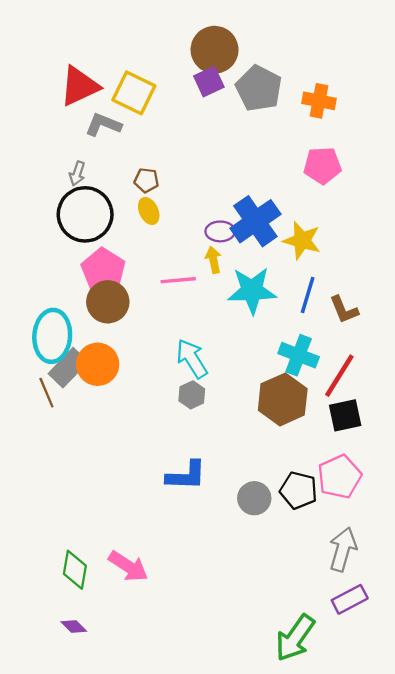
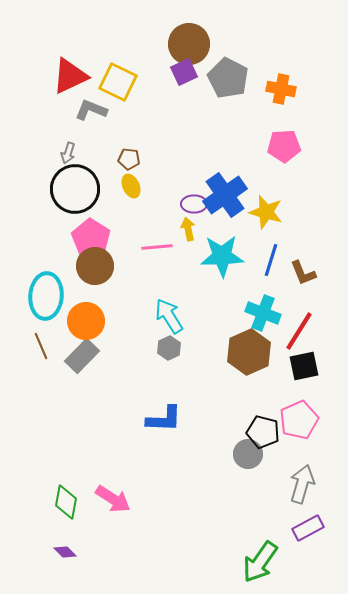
gray rectangle: (68, 368) -> (82, 356), moved
gray circle: (254, 498) -> (248, 454), moved

